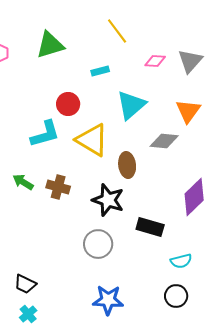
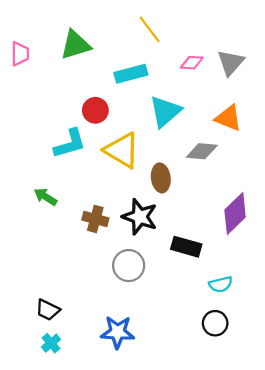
cyan rectangle: (100, 71) -> (131, 74), size x1.6
orange triangle: (188, 111) -> (228, 118), turned -44
brown cross: (58, 187) -> (95, 219), moved
blue star: (108, 300) -> (118, 332), moved

